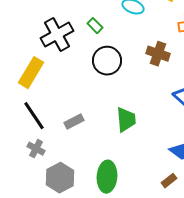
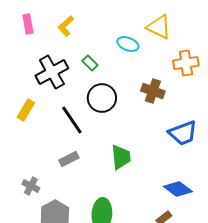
yellow rectangle: (31, 73) -> (26, 110), size x0.7
black line: (34, 116) -> (72, 120), moved

